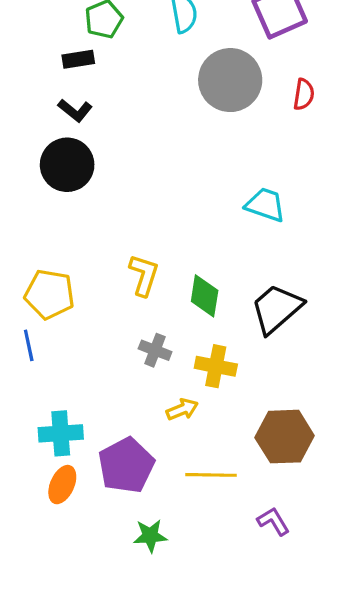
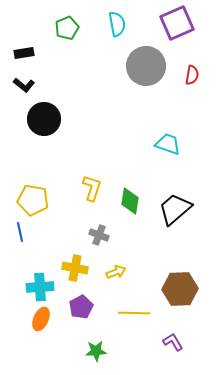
black rectangle: (78, 59) -> (24, 53), moved
black L-shape: (75, 110) -> (24, 85), moved
yellow cross: (216, 366) -> (75, 268), moved
purple pentagon: (126, 465) -> (81, 307), size x0.7

